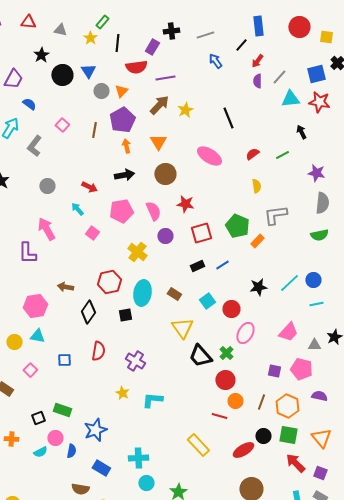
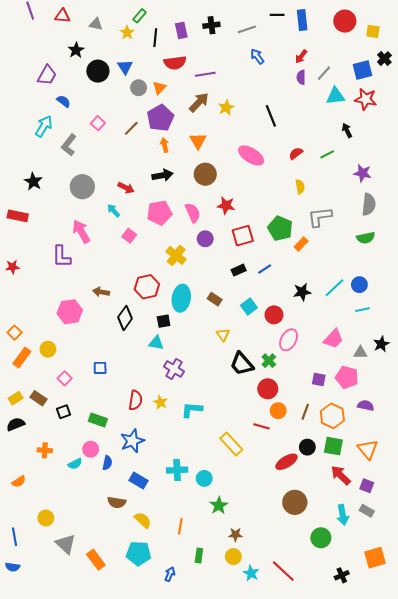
black line: (241, 45) -> (277, 15), moved, turned 48
purple rectangle: (152, 47) -> (181, 30), moved, turned -42
brown line: (94, 130) -> (131, 128), turned 35
gray circle: (47, 186) -> (82, 187), size x1.5
yellow triangle: (182, 328) -> (223, 335), size x0.6
cyan triangle: (37, 336) -> (156, 343), moved
red semicircle: (98, 351) -> (135, 400), moved
black square: (38, 418) -> (64, 412), moved
yellow rectangle: (198, 445) -> (231, 444), moved
cyan circle: (146, 483) -> (204, 478), moved

